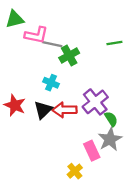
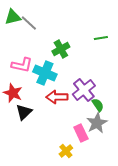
pink L-shape: (36, 35) -> (22, 65), moved
gray line: (52, 44) -> (29, 23), moved, turned 30
cyan cross: (51, 83) -> (45, 73), size x1.6
black triangle: (43, 110) -> (24, 112), moved

